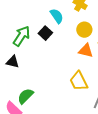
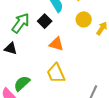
orange triangle: (86, 51) -> (56, 44), moved
yellow trapezoid: (79, 81) -> (56, 73), moved

